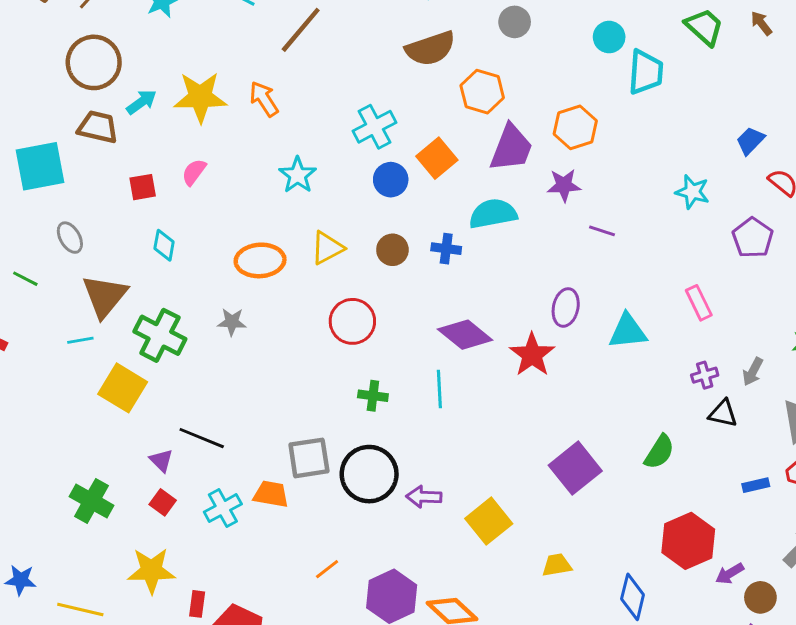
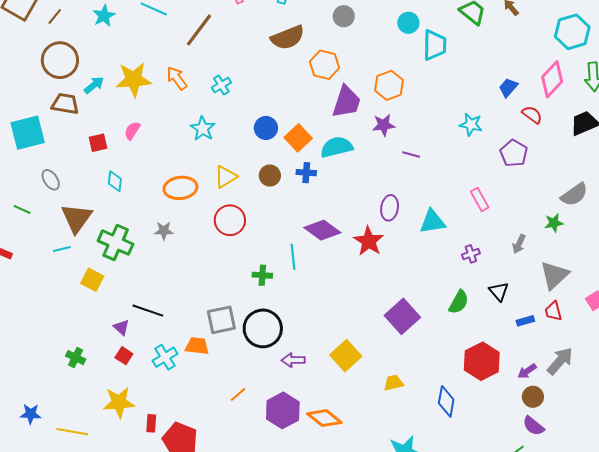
cyan cross: (375, 127) -> (221, 85), moved, size x0.7
orange square: (437, 158) -> (298, 138), moved
red circle: (352, 321) -> (230, 220), moved
purple cross: (705, 375) -> (471, 254), moved
yellow square: (123, 388) -> (92, 280), size x0.7
cyan line: (439, 389) -> (293, 257), moved
black triangle: (723, 413) -> (499, 291), moved, turned 40
purple arrow: (424, 497) -> (293, 360), moved
green cross: (91, 501) -> (76, 358), size x0.7
purple arrow: (730, 574) -> (527, 371), moved

